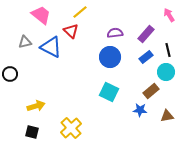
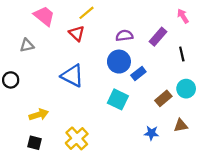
blue triangle: (51, 47) -> (72, 76), moved
blue rectangle: (146, 57) -> (138, 73), moved
cyan circle: (166, 72) -> (186, 89), moved
blue star: (140, 110) -> (151, 133), moved

